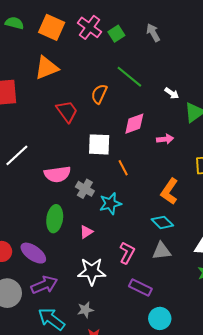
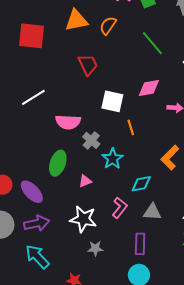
orange semicircle: (99, 94) -> (108, 26), moved
cyan star: (110, 204) -> (113, 159), turned -30
cyan diamond: (162, 222) -> (141, 184), moved, turned -65
purple rectangle: (140, 287) -> (140, 244), moved, turned 55
gray star: (85, 310) -> (95, 248), moved

